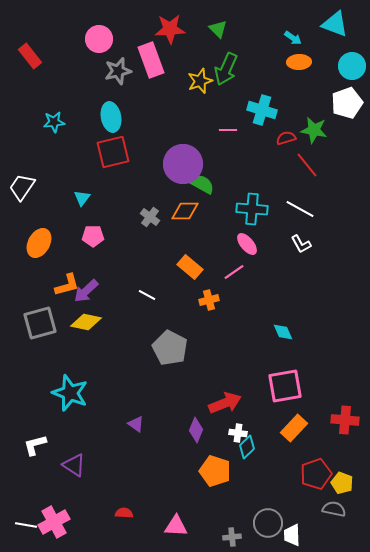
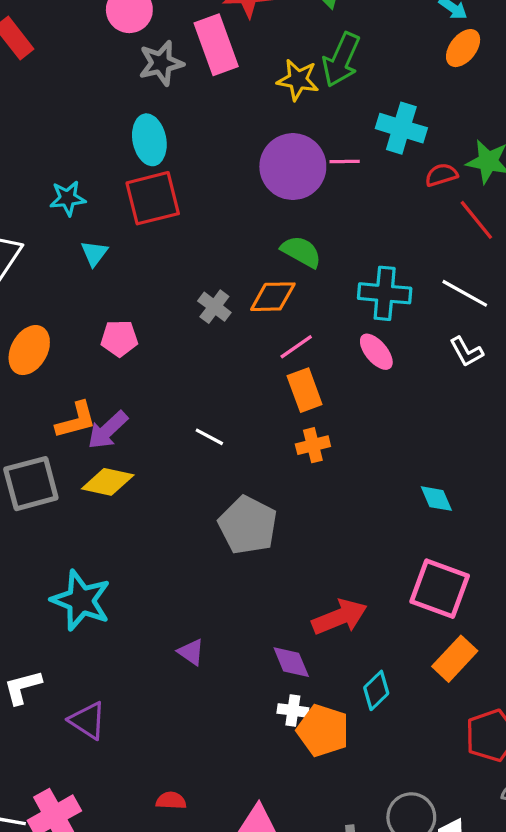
orange ellipse: (299, 62) -> (463, 48), turned -50
yellow star: (200, 81) -> (298, 80), turned 30
cyan star: (54, 122) -> (68, 198), moved
purple circle: (183, 164) -> (293, 167), moved
cyan triangle: (82, 198) -> (94, 253), moved
orange rectangle: (190, 267) -> (305, 390), moved, turned 30
pink line: (234, 272) -> (296, 347), moved
pink square: (285, 386) -> (440, 589), turned 30
purple diamond: (196, 430) -> (291, 662), turned -45
white cross: (238, 433) -> (293, 710), moved

